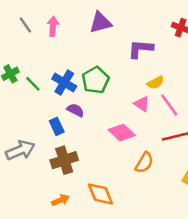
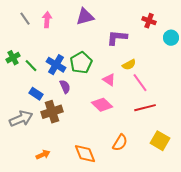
pink triangle: (142, 104) -> (109, 80), moved
purple semicircle: (75, 110) -> (65, 87), turned 40
blue rectangle: (57, 126) -> (36, 94), moved, turned -32
brown cross: (64, 160) -> (52, 112), moved
orange semicircle: (144, 163) -> (120, 143), moved
orange arrow: (60, 200) -> (43, 155), moved

